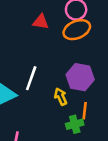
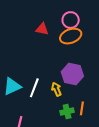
white line: (31, 78) -> (34, 88), moved
orange line: (85, 111) -> (82, 108), moved

